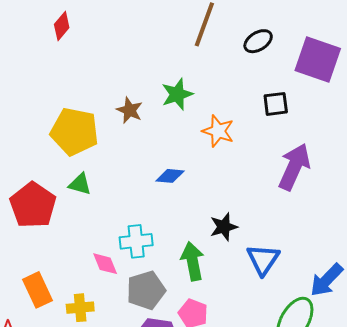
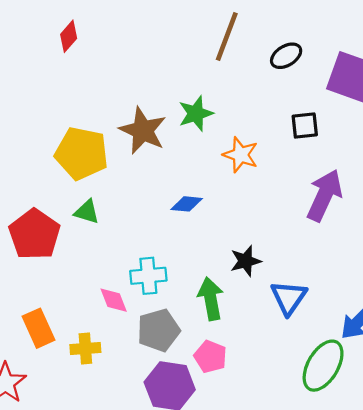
brown star: (130, 110) -> (143, 131), size x1.6

